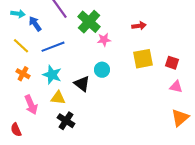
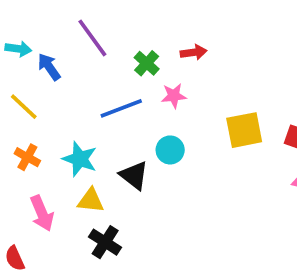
green cross: (89, 22) -> (147, 63), size x0.6
red arrow: (139, 26) -> (194, 52), moved
blue line: (53, 47) -> (121, 108), moved

